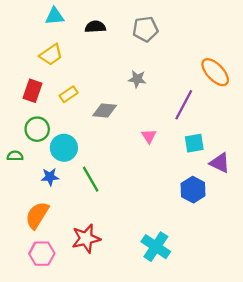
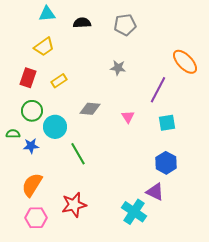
gray diamond: (105, 111) -> (90, 109), moved
purple triangle: (220, 163) -> (155, 192), moved
blue star: (50, 177) -> (31, 146), moved

